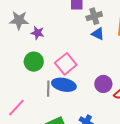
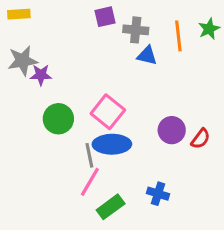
gray cross: (94, 16) -> (136, 30), turned 35
purple star: (38, 33) -> (41, 75), moved
pink line: (16, 108) -> (90, 182), moved

